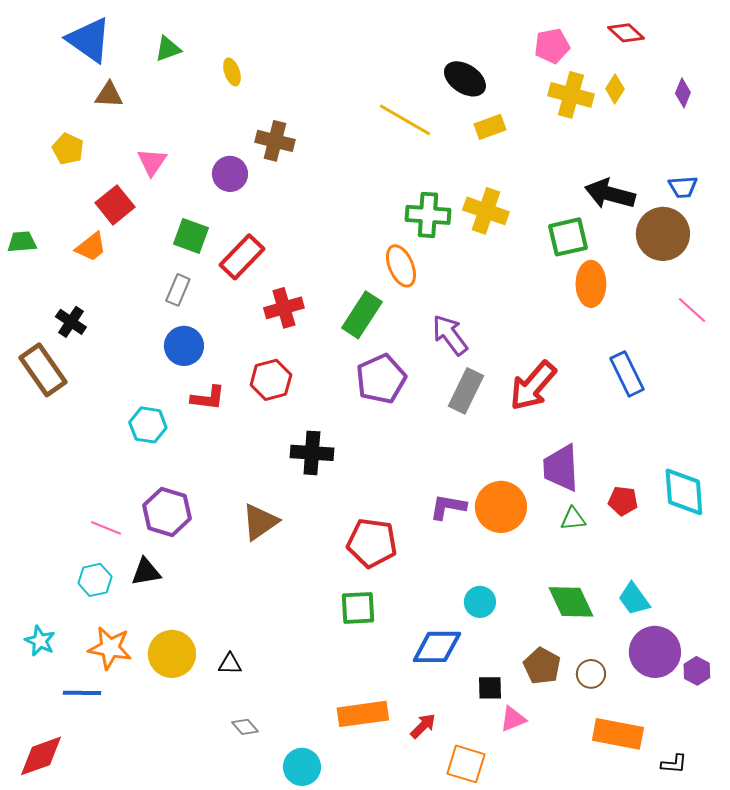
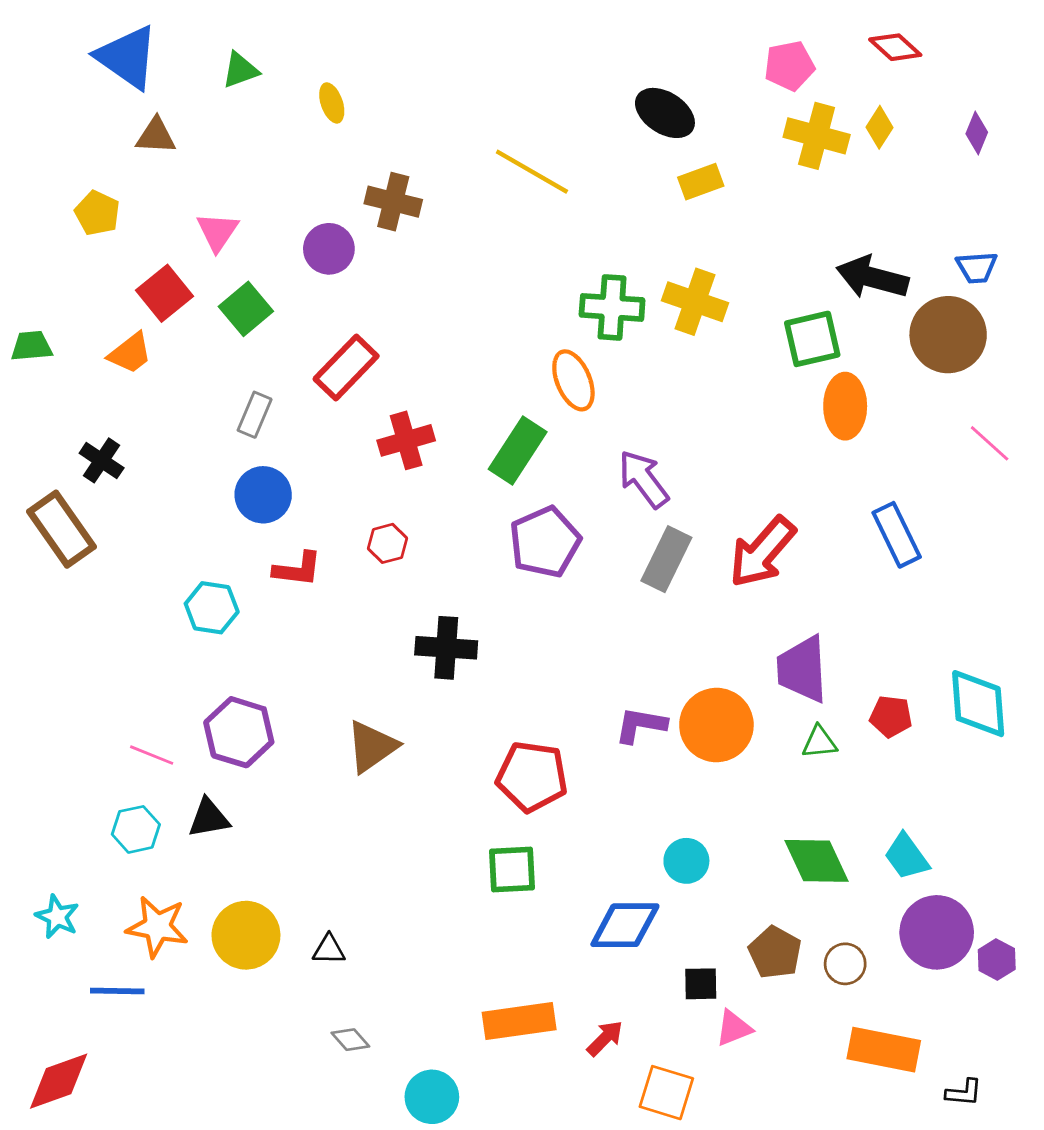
yellow line: (405, 120) -> (532, 172), moved
green square: (191, 236) -> (246, 309), moved, turned 30
red hexagon: (271, 380) -> (388, 543), size x0.7

